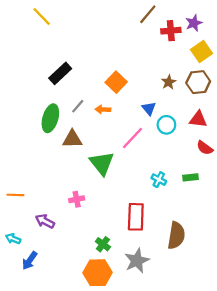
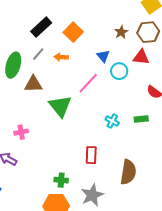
black rectangle: (60, 73) -> (41, 27), moved
red triangle: (198, 119) -> (141, 57), moved
pink cross: (77, 199) -> (21, 132), moved
red rectangle: (136, 217) -> (91, 155), size x0.7
green cross: (103, 244) -> (61, 180), turned -32

